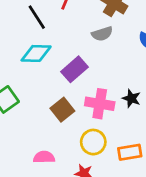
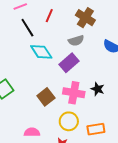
cyan diamond: (36, 53) -> (41, 52), moved, turned 55
purple rectangle: (74, 69) -> (69, 63), moved

